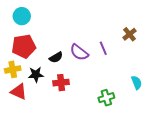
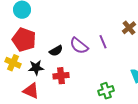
red pentagon: (24, 46) -> (24, 40), turned 30
yellow cross: (13, 69) -> (13, 63), turned 35
red triangle: (19, 92) -> (31, 91), moved

